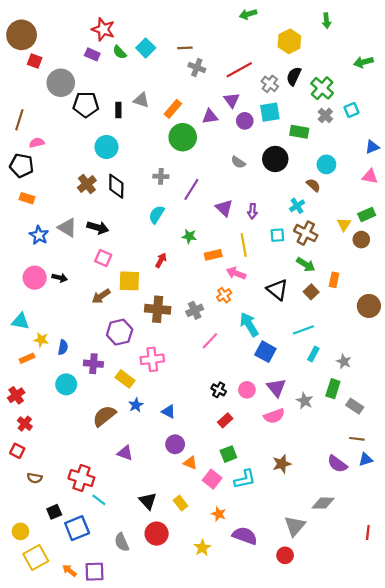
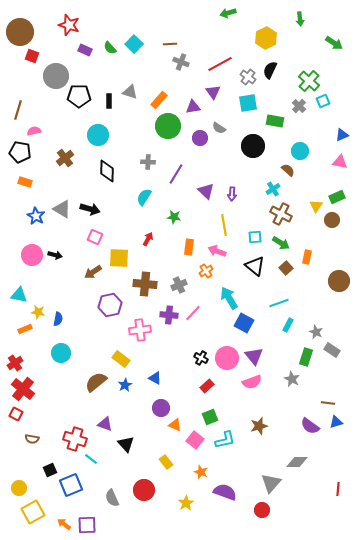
red star: (103, 29) -> (69, 25), moved
green arrow: (363, 62) -> (334, 43), moved, turned -132
green cross: (322, 88) -> (309, 81), moved
purple circle: (245, 121) -> (200, 138), moved
gray semicircle: (238, 162) -> (219, 128), moved
brown cross: (87, 184) -> (65, 158), moved
cyan square: (277, 235) -> (255, 237), moved
orange rectangle: (213, 255) -> (189, 247), moved, turned -70
purple cross: (93, 364) -> (169, 315), moved
yellow rectangle: (125, 379) -> (121, 359), moved
pink circle: (247, 390) -> (227, 358), size x1.5
gray star: (305, 401) -> (292, 379), moved
blue star: (136, 405) -> (125, 385), moved
gray rectangle: (355, 406) -> (332, 350), moved
red cross: (25, 424) -> (23, 389), size x1.6
purple triangle: (125, 453) -> (105, 424), moved
black triangle: (148, 501) -> (126, 444), moved

